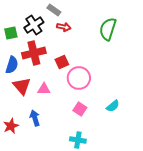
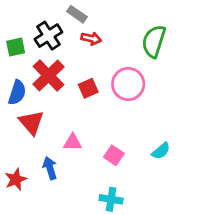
red cross: (34, 53) -> (48, 75), turned -30
pink circle: (79, 78) -> (128, 84), moved
pink triangle: (44, 89) -> (73, 142), moved

